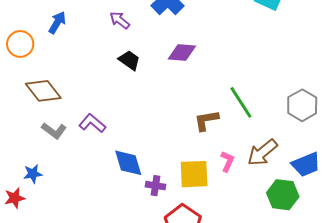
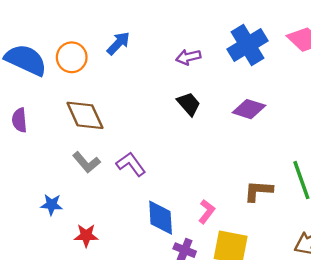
purple arrow: (120, 20) -> (188, 57), turned -65
pink L-shape: (227, 161) -> (207, 211), moved
red star: (15, 198) -> (86, 236), moved

